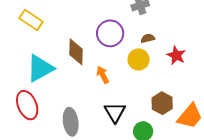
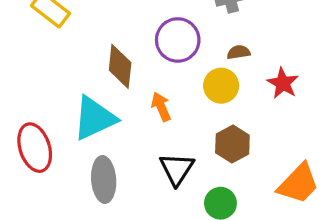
cyan triangle: (40, 68) -> (94, 118), moved
brown hexagon: (162, 103) -> (232, 144), moved

